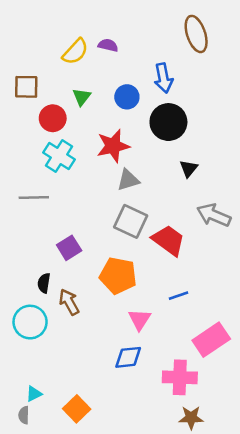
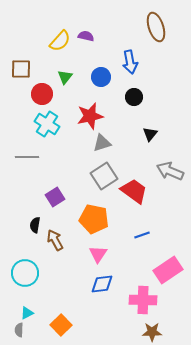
black circle: (168, 122) -> (134, 97), size x0.6
gray square: (131, 221) -> (104, 176), turned 32
pink triangle: (139, 320) -> (98, 254), moved
cyan circle: (30, 322) -> (25, 273), moved

